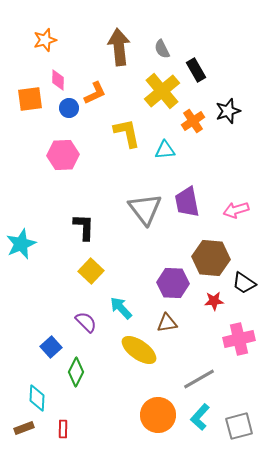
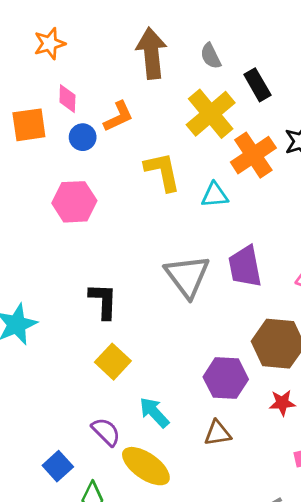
orange cross: (193, 121) -> (253, 155), size x1.4
yellow ellipse: (139, 350) -> (146, 466), moved

